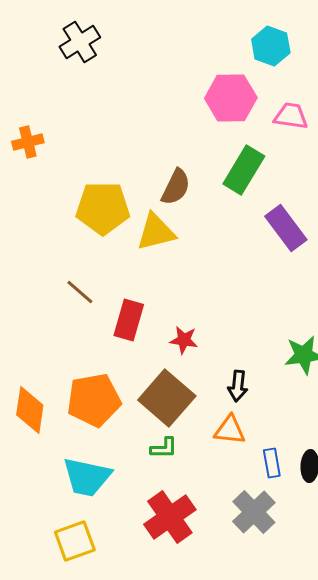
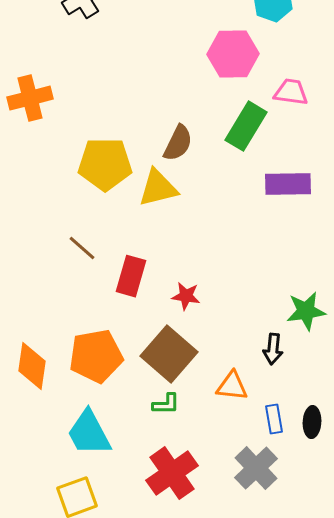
pink trapezoid: (291, 116) -> (291, 92), moved
orange cross: (28, 142) -> (30, 98), size x1.4
purple rectangle: (286, 228) -> (288, 184), turned -54
black arrow: (238, 386) -> (273, 349), moved
cyan trapezoid: (87, 477) -> (89, 433), turned 50

